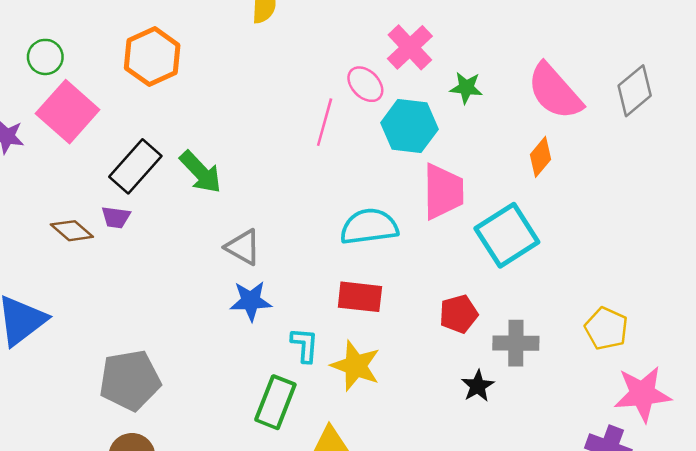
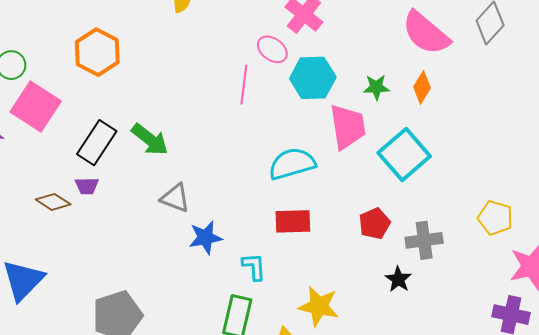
green star: (466, 88) -> (376, 87), moved
gray triangle: (243, 247) -> (175, 198), moved
yellow star: (356, 366) -> (319, 306), moved

